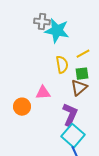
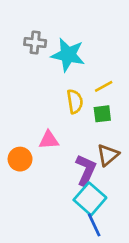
gray cross: (42, 22) -> (35, 43), moved
brown triangle: (79, 88) -> (108, 155), moved

